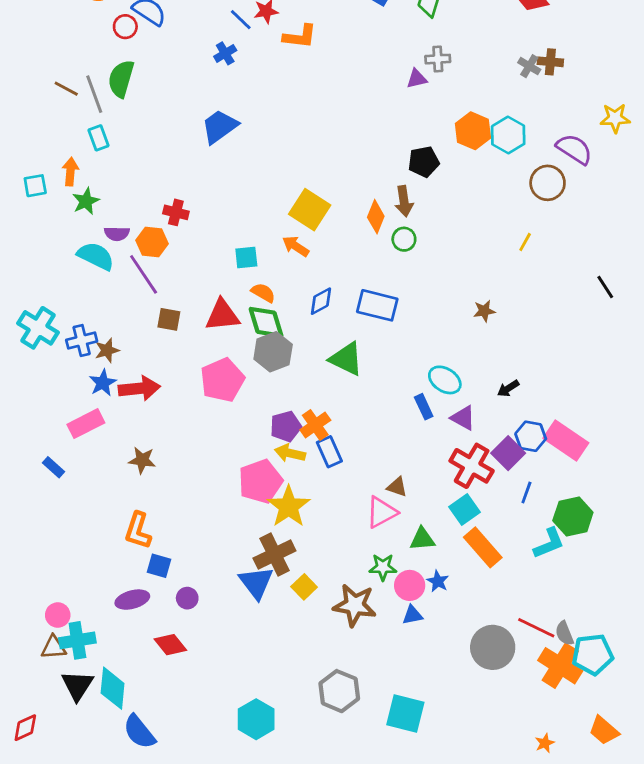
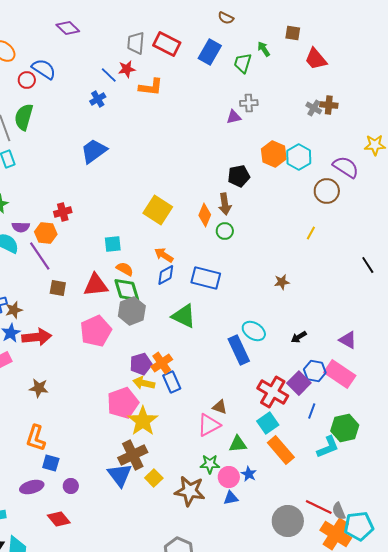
red cross: (176, 212) -> (63, 212), turned -30
orange arrow: (296, 246) -> (164, 255), moved
blue rectangle: (424, 407) -> (239, 350), size x1.6
purple triangle: (463, 418) -> (348, 340), moved

